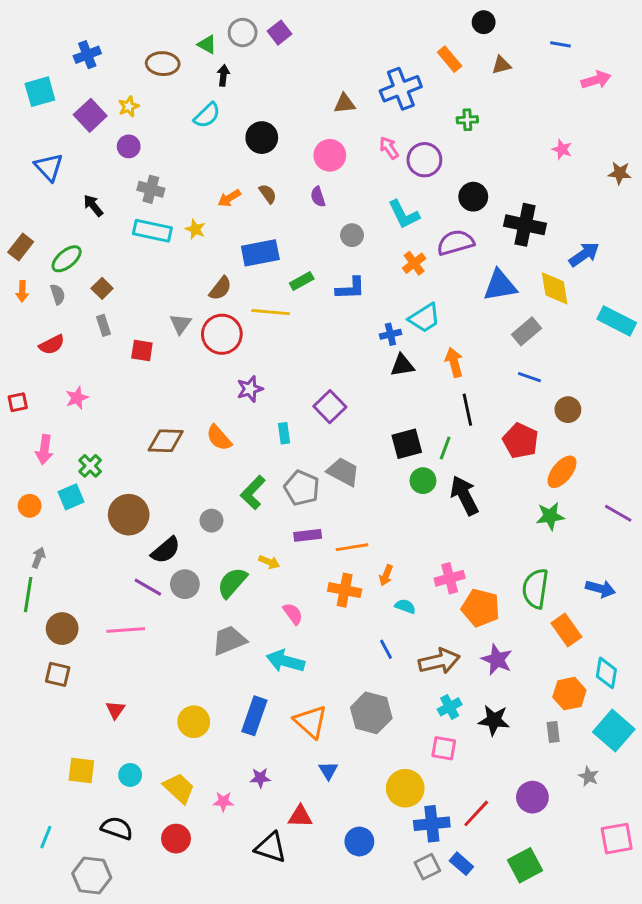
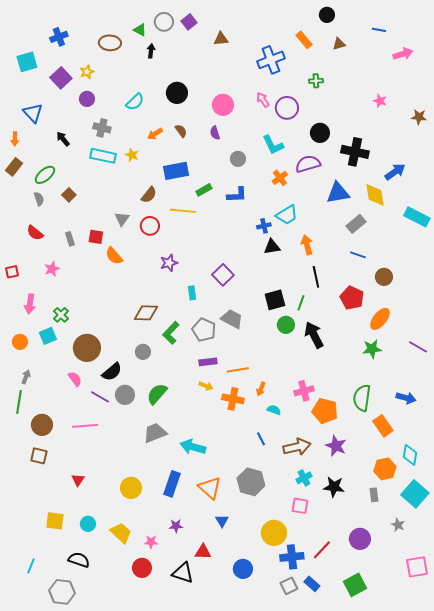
brown triangle: (345, 104) -> (221, 39), moved
cyan semicircle: (207, 115) -> (135, 102), moved
orange arrow: (22, 291) -> (15, 139), moved
gray rectangle: (104, 325) -> (70, 239), moved
red circle: (222, 334) -> (150, 226), size x0.7
red semicircle: (52, 345) -> (35, 233), turned 66
orange semicircle: (219, 438) -> (114, 256), moved
brown diamond: (166, 441) -> (146, 313), moved
yellow arrow: (269, 562) -> (206, 386), moved
pink semicircle: (293, 614) -> (75, 379), moved
red circle: (176, 839) -> (142, 568), moved

